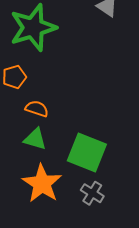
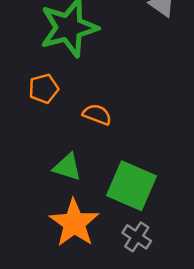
orange semicircle: (37, 109) -> (97, 114), moved

